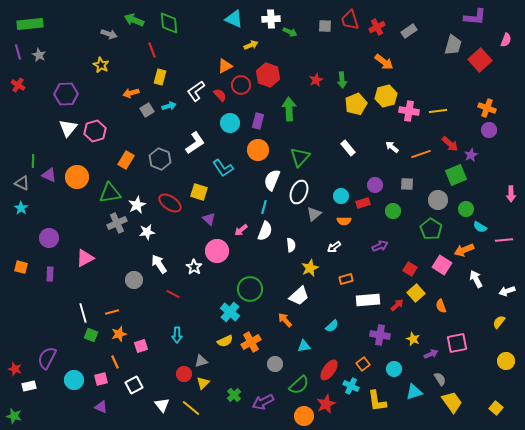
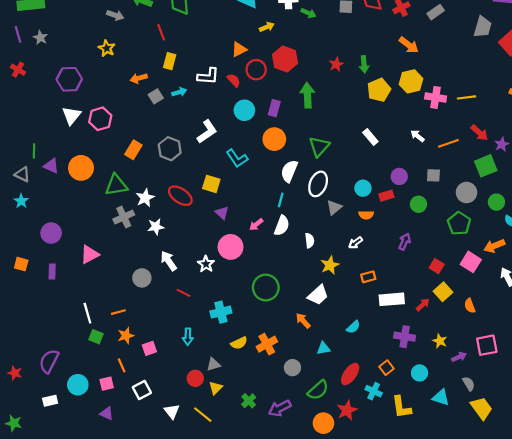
white L-shape: (196, 91) -> (208, 76), turned -140
purple arrow: (380, 246) -> (405, 242), turned -42
cyan cross: (230, 312) -> (221, 312), moved, turned 36
white rectangle: (29, 386) -> (50, 401), moved
cyan triangle: (414, 392) -> (441, 398), turned 36

